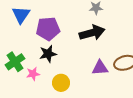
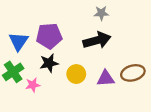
blue triangle: (21, 15) -> (19, 41), moved
yellow circle: (61, 83) -> (76, 74), moved

